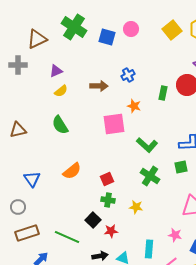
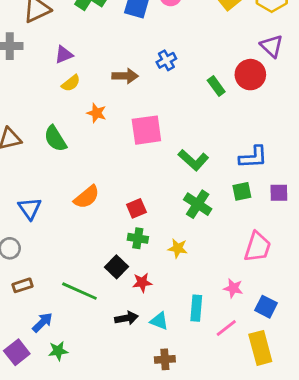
green rectangle: (163, 93) -> (216, 86), turned -48
orange star: (134, 106) -> (97, 113), moved
green semicircle: (60, 125) -> (55, 139), moved
brown rectangle: (27, 233) -> (23, 285), size x0.6

